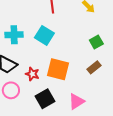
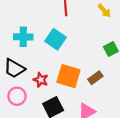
brown rectangle: (94, 67) -> (95, 78), moved

